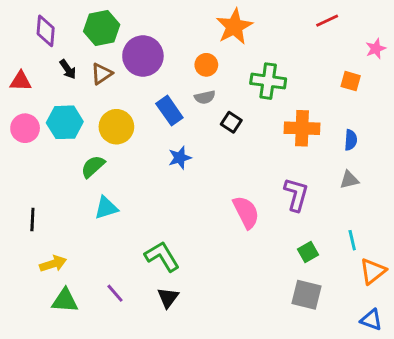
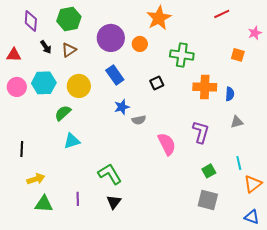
purple circle: (143, 56) -> (111, 38), moved
gray semicircle: (205, 97) -> (139, 120), moved
black square: (231, 122) -> (157, 83), turned 32
blue semicircle: (351, 140) -> (230, 94), moved
purple line: (115, 293) -> (78, 199), turned 40

